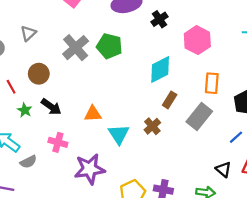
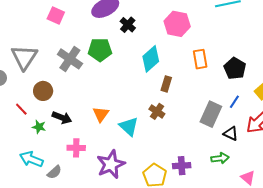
black cross: (159, 19) -> (128, 25), moved
gray triangle: (28, 33) -> (24, 57), size x1.8
orange triangle: (93, 114) -> (101, 114), turned -36
gray rectangle: (199, 117) -> (211, 114), moved

